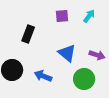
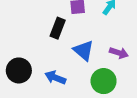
black rectangle: (28, 34) -> (58, 28), moved

